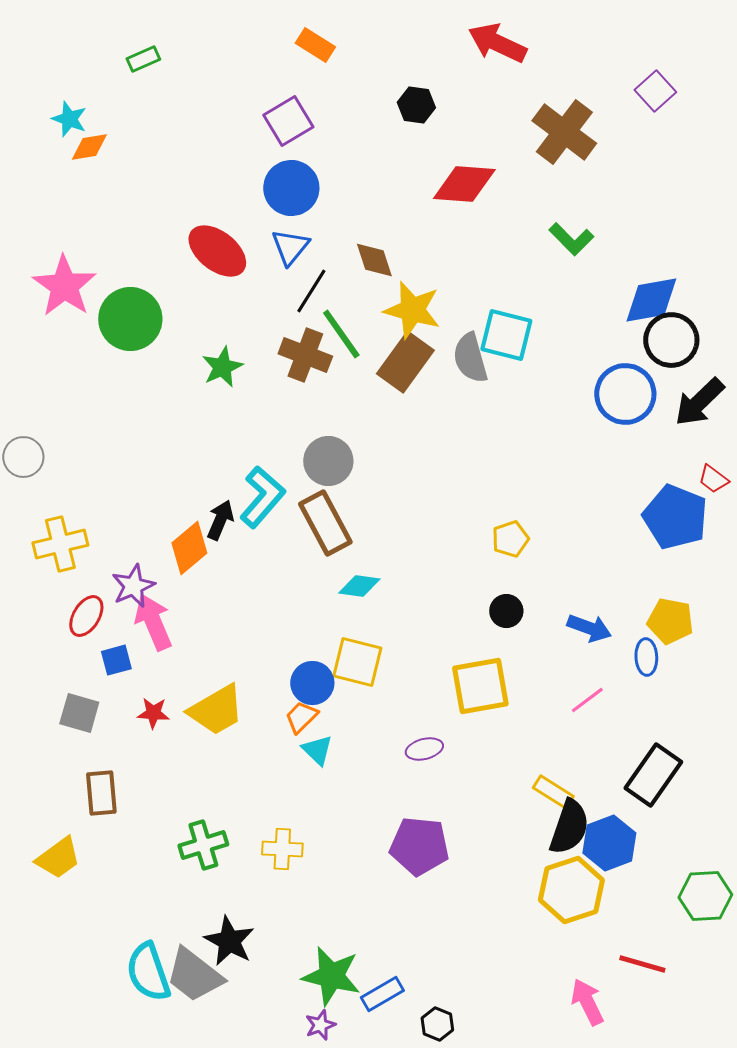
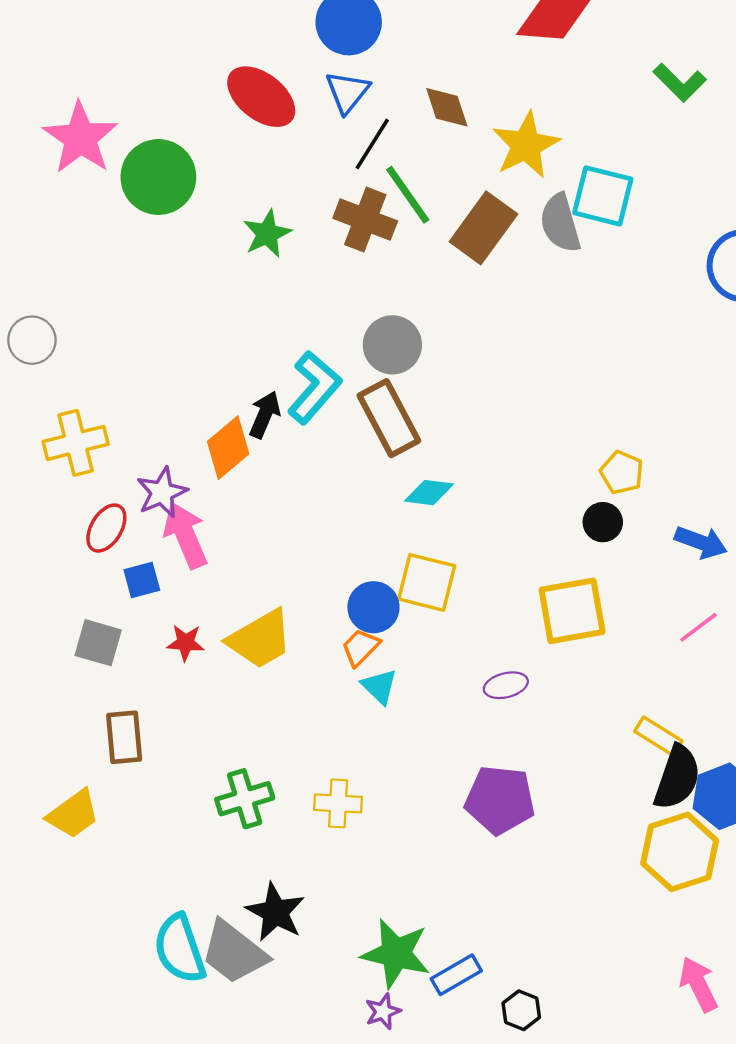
yellow star: (412, 310) -> (526, 145), moved, turned 30
yellow pentagon: (510, 539) -> (622, 472), moved, turned -30

